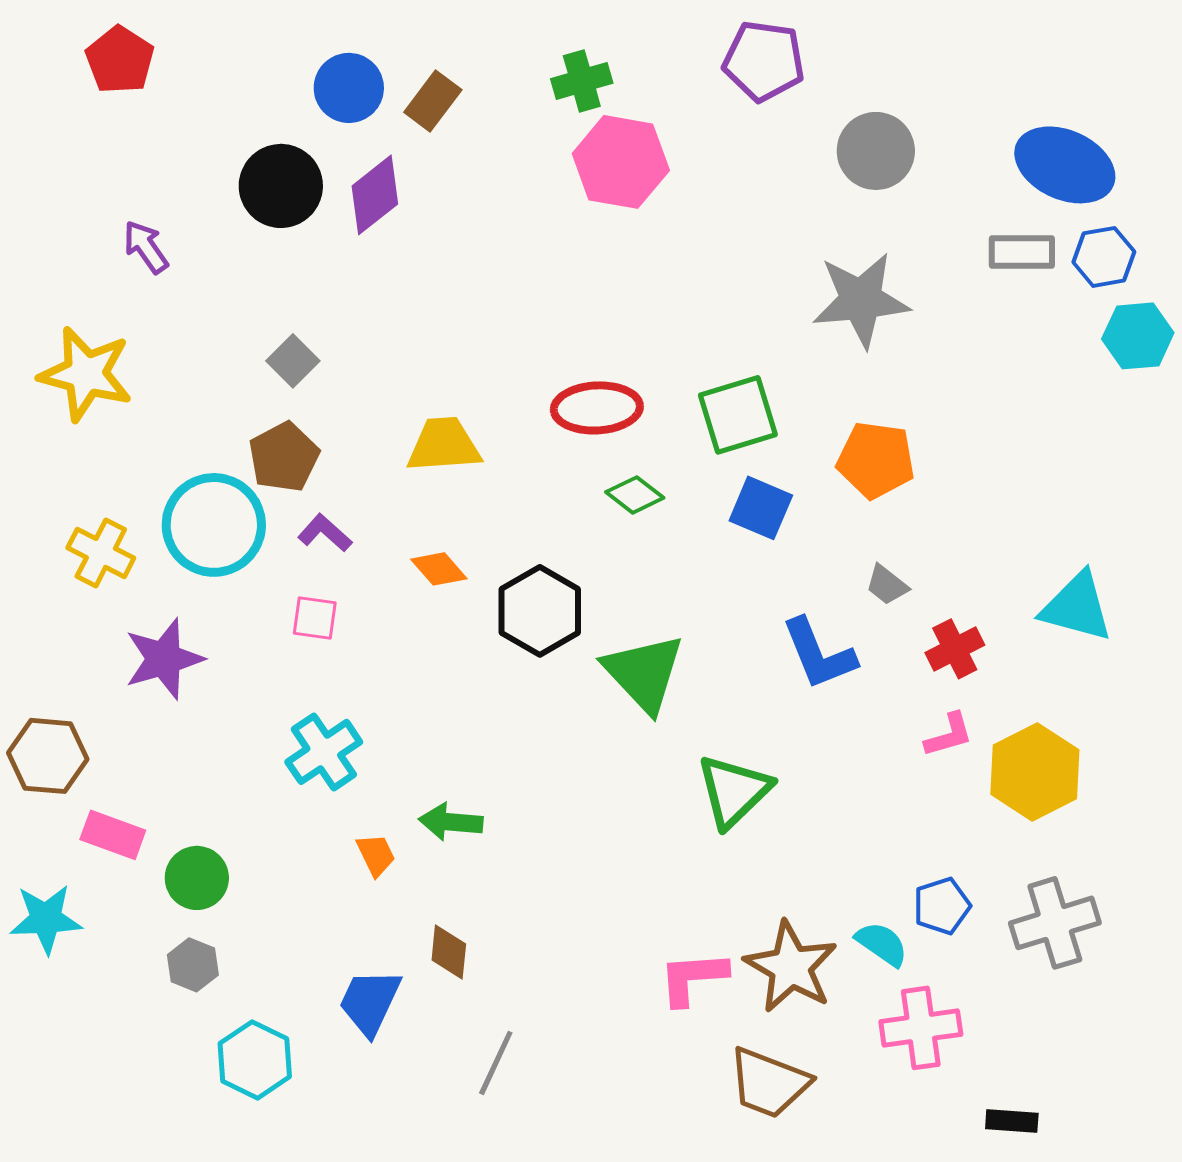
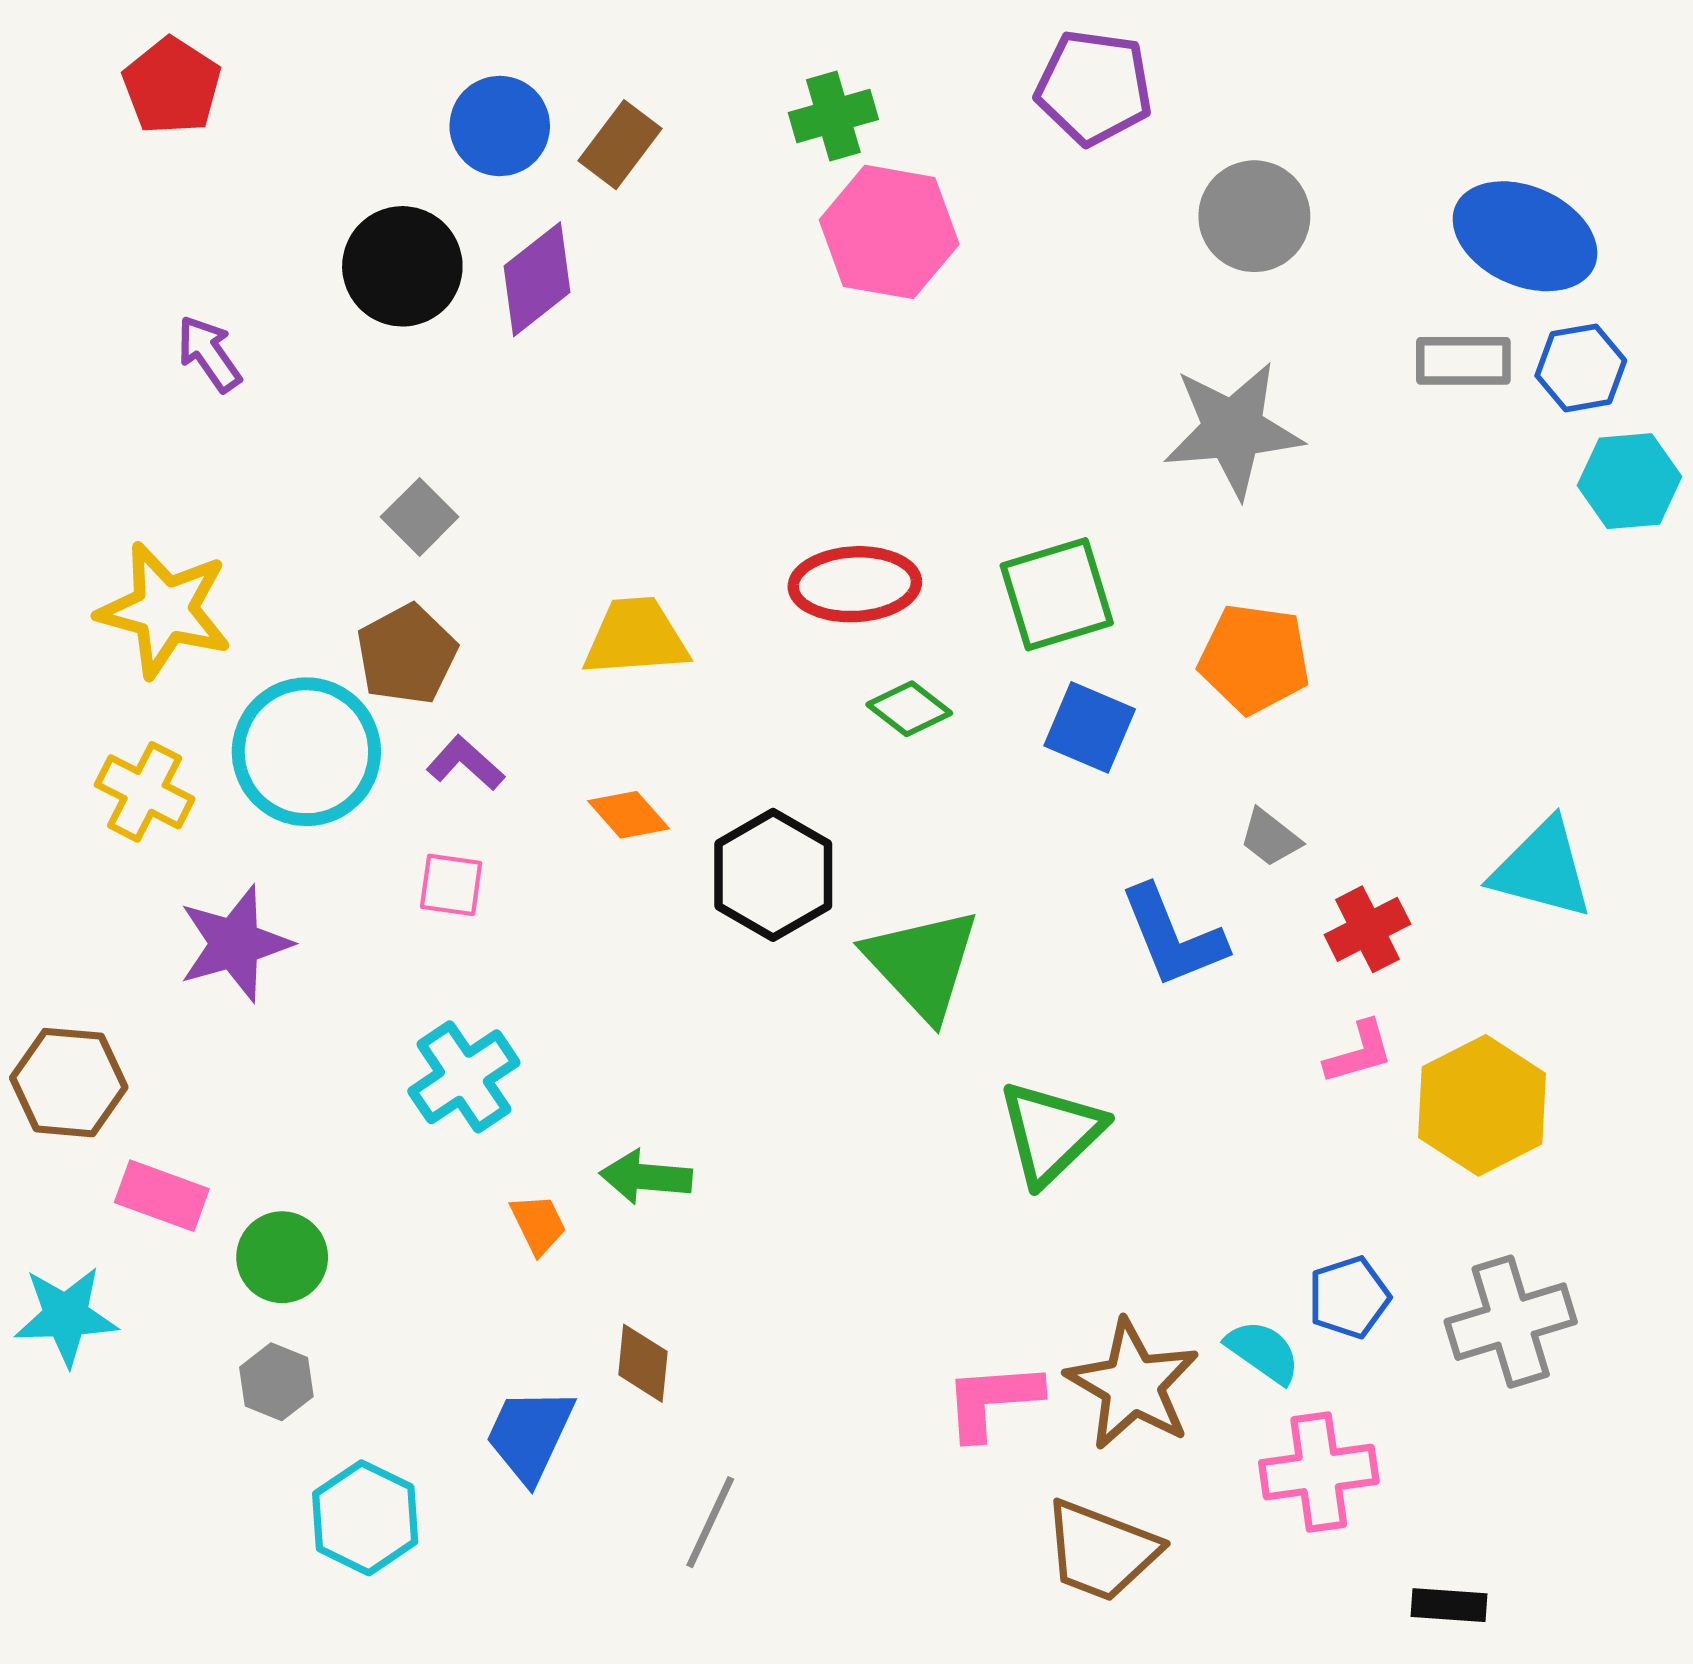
yellow star: (86, 374) -> (165, 610), moved

